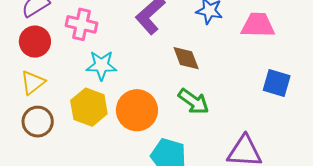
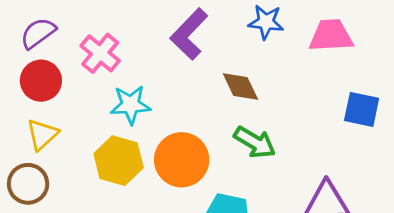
pink cross: (82, 24) -> (100, 53), turned 32
brown circle: (38, 122) -> (28, 184), moved

